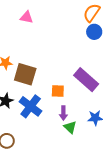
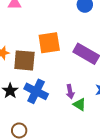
orange square: (58, 91) -> (49, 43), moved, size x1.6

